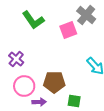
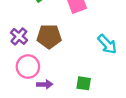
brown pentagon: (54, 82) -> (49, 36), moved

